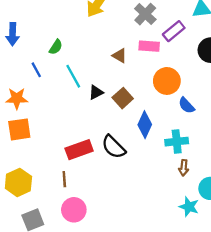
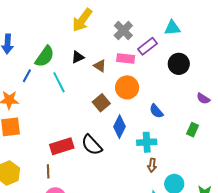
green semicircle: (56, 47) -> (45, 56), size x1.6
blue line: (36, 70) -> (27, 76), turned 56
orange circle: (167, 81) -> (127, 87), moved
black triangle: (96, 92) -> (78, 57), moved

